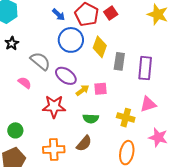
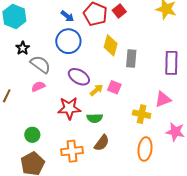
blue circle: (71, 40) -> (68, 41), moved
gray semicircle: (40, 61) -> (40, 64), moved
purple rectangle: (145, 68) -> (171, 63), moved
pink semicircle: (25, 83) -> (38, 86), turned -56
pink square: (101, 89) -> (114, 87), turned 32
green semicircle: (91, 119) -> (95, 118), moved

